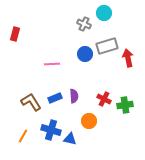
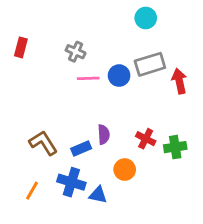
gray cross: (84, 24) -> (76, 52), moved
pink line: (52, 64) -> (88, 78), moved
blue rectangle: (55, 98) -> (81, 148), moved

